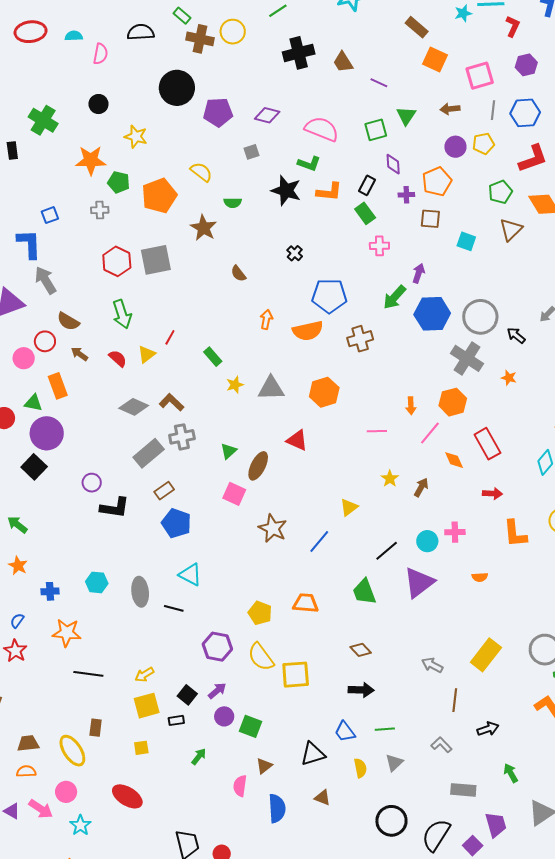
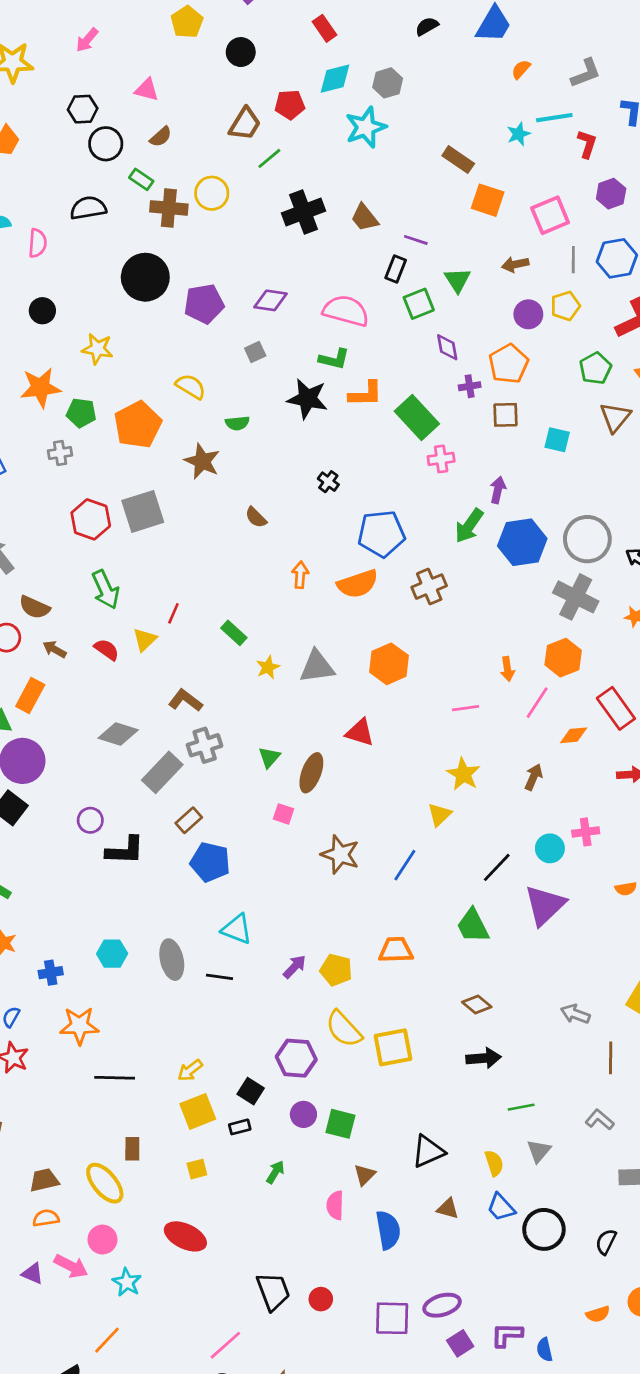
black rectangle: (367, 185) -> (396, 269), moved
green rectangle: (365, 213) -> (417, 417), size x1.5
orange rectangle: (58, 386) -> (30, 695), turned 55
gray diamond: (134, 407) -> (118, 734), moved
orange diamond: (454, 460) -> (574, 735), turned -65
yellow star: (390, 479) -> (463, 774), moved, size x1.4
pink square: (234, 494) -> (283, 814), size x0.7
purple hexagon: (217, 647) -> (296, 1058), moved
purple arrow: (217, 691) -> (295, 967), moved
blue trapezoid: (345, 732) -> (501, 1207), moved
black semicircle: (436, 835) -> (606, 1242), size x0.6

